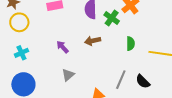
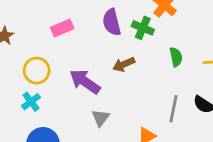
yellow circle: (19, 22) -> (37, 71), moved
purple arrow: (63, 47) -> (85, 82), size x1.6

